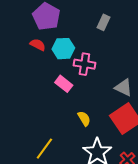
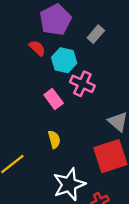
gray rectangle: (104, 22) -> (96, 34), moved
yellow semicircle: (84, 119) -> (54, 139), moved

